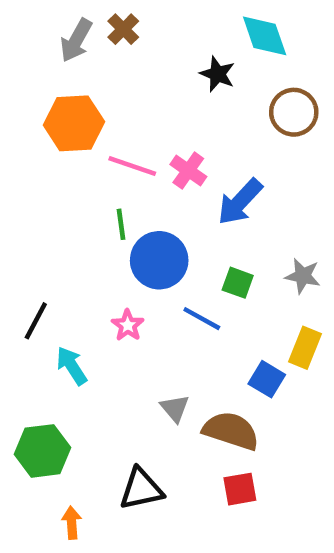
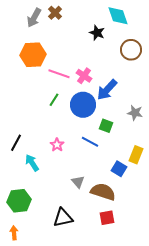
green line: (121, 224) -> (54, 100), turned 40
blue circle: (159, 260) -> (83, 105), moved
gray star: (303, 276) -> (135, 113), moved
orange arrow: (72, 523) -> (14, 233), moved

